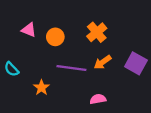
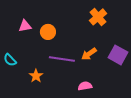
pink triangle: (29, 30) -> (25, 26), turned -32
orange cross: (97, 32) -> (98, 17), moved

